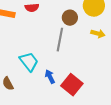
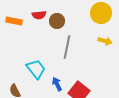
brown circle: (70, 18) -> (57, 21), moved

